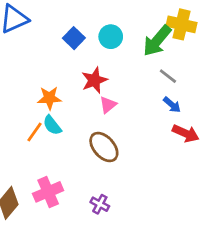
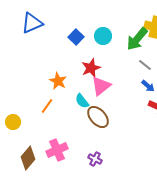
orange star: (49, 98) -> (58, 81), turned 30
pink triangle: (108, 105) -> (101, 86), size x1.5
cyan semicircle: (52, 125) -> (82, 101), moved

